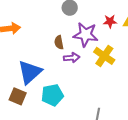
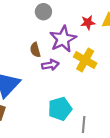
purple star: (86, 35) -> (63, 39), turned -30
cyan pentagon: (52, 95) -> (60, 109), moved

